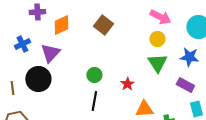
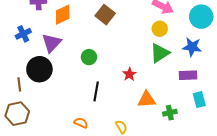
green triangle: (157, 63) -> (160, 53), turned 30
green circle: (94, 75) -> (89, 57), moved
purple rectangle: (185, 85) -> (188, 75), turned -30
brown line: (12, 88) -> (19, 84), moved

